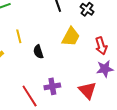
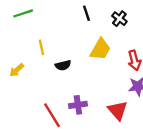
black semicircle: (38, 52) -> (63, 65), turned -88

